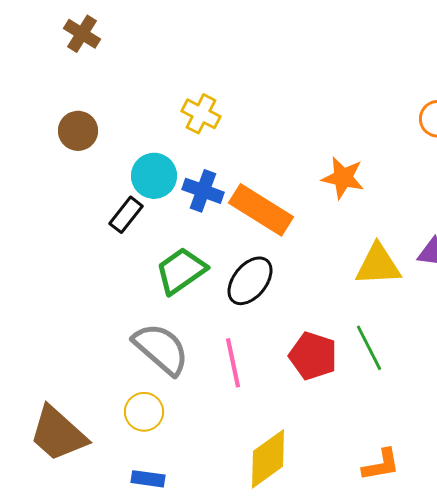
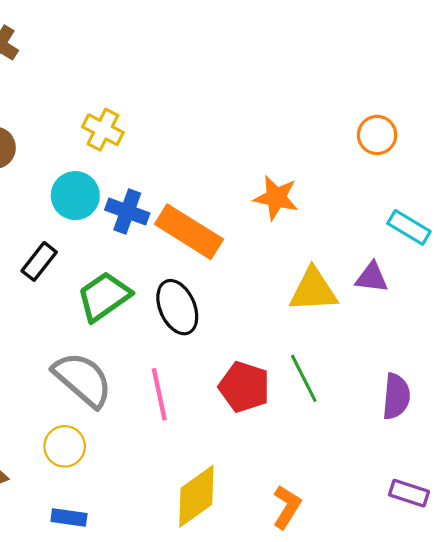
yellow cross: (201, 114) -> (103, 130), moved
black rectangle: (126, 215) -> (39, 261), moved
black ellipse: (250, 281) -> (177, 307), turned -63
orange L-shape: (381, 465) -> (287, 507), moved, turned -48

